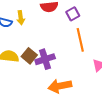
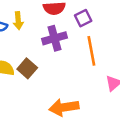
purple cross: (45, 59) -> (55, 38), moved

